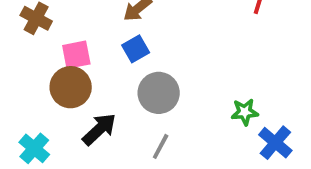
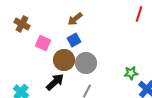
pink square: (76, 55) -> (43, 43), turned 35
brown circle: (71, 87) -> (64, 60), moved

